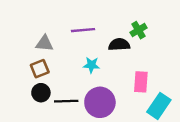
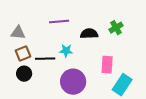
green cross: (138, 30) -> (116, 28), moved
gray triangle: (45, 43) -> (18, 33), moved
black line: (66, 101) -> (45, 59), moved

